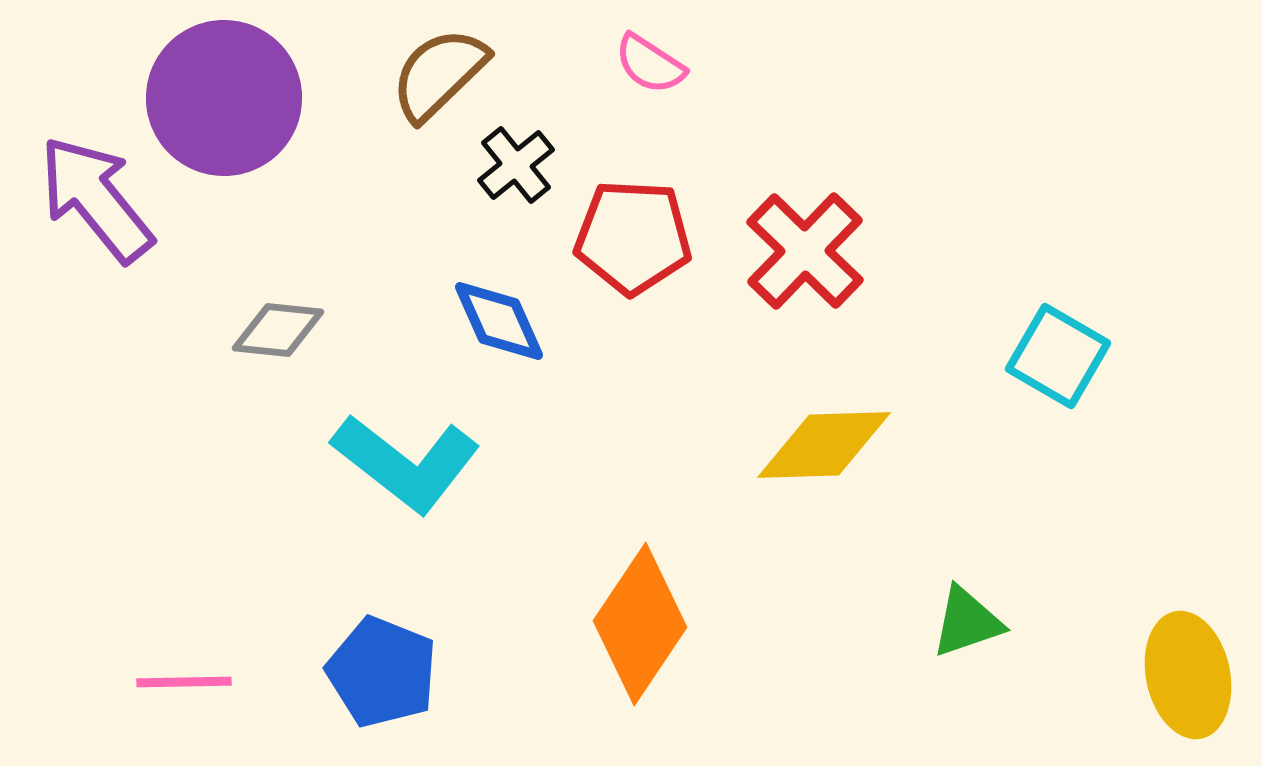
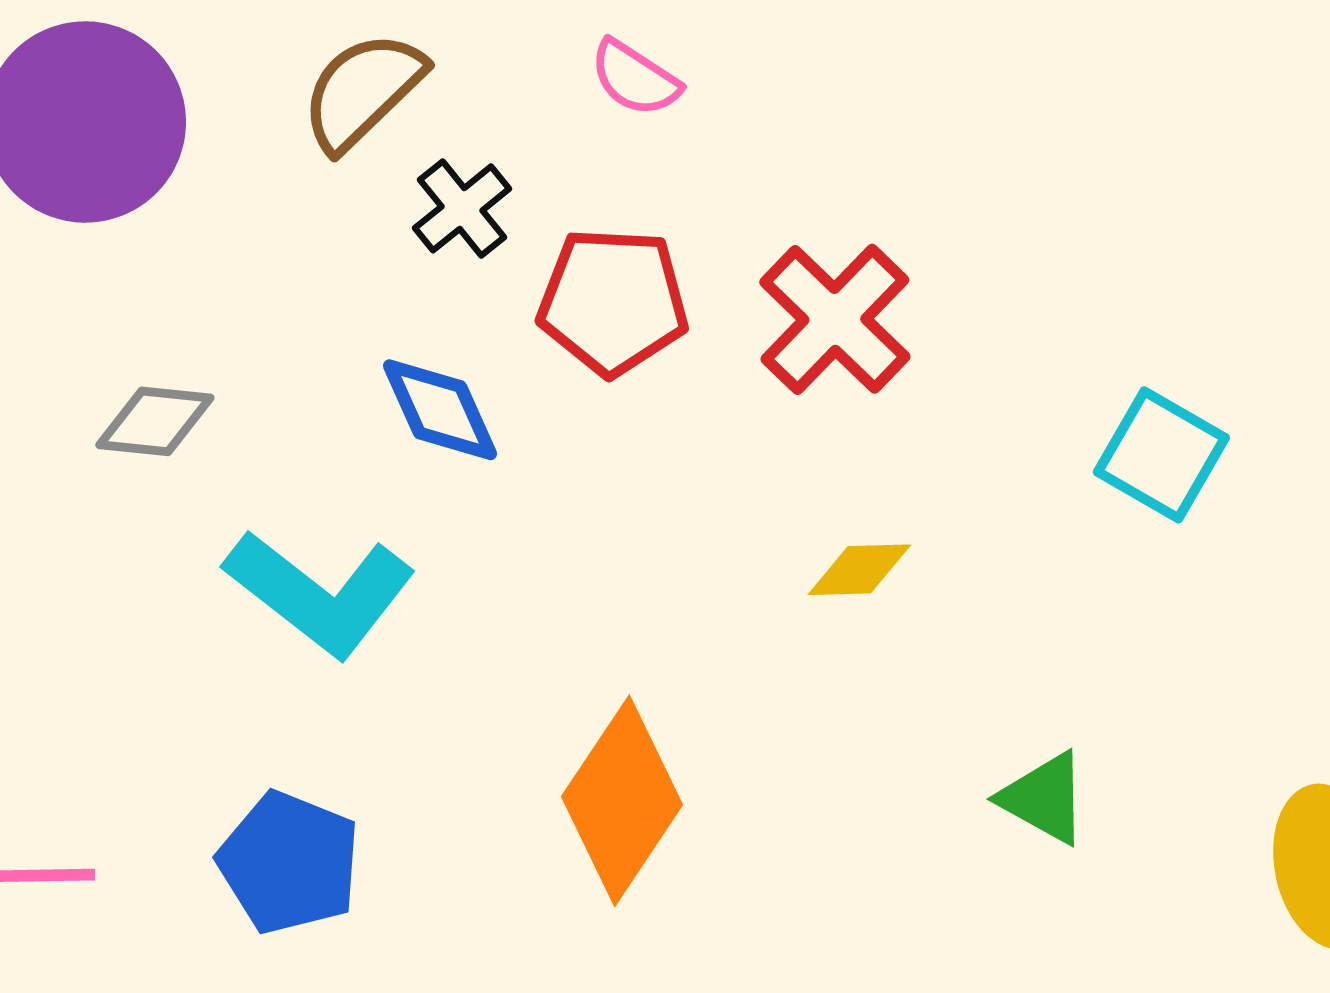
yellow diamond: (824, 445) -> (859, 570), size x0.6
green triangle: (967, 622) -> (1044, 798), turned 48

